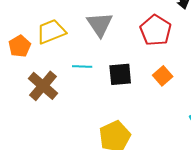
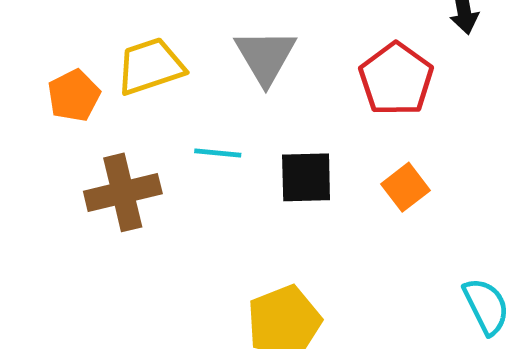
brown cross: (43, 86) -> (123, 192), turned 32

